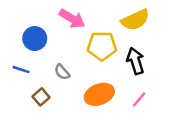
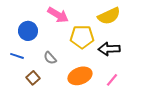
black arrow: (135, 61) -> (109, 49), turned -75

